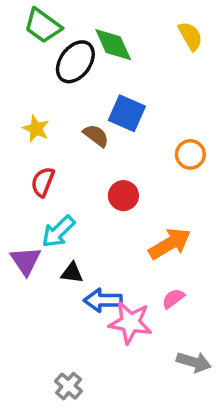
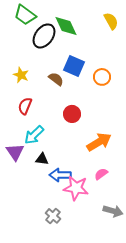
orange circle: (190, 154) -> (102, 77), moved
gray cross: (69, 386) -> (53, 216), moved

